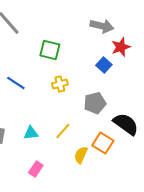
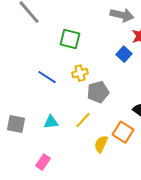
blue line: (16, 83) -> (47, 77), moved
gray pentagon: (95, 103) -> (98, 92), moved
pink rectangle: (36, 169) -> (43, 162), moved

